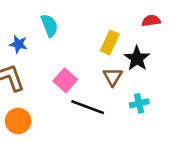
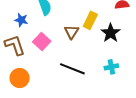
brown triangle: (113, 77) -> (72, 32), moved
pink square: (65, 80) -> (42, 42), moved

